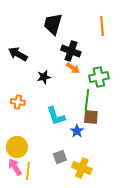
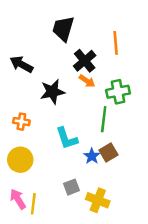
orange line: (102, 26) -> (116, 43), moved
black cross: (71, 51) -> (85, 61), turned 30
black star: (44, 77) -> (52, 92), size x1.5
brown square: (91, 117) -> (108, 153), moved, turned -35
yellow circle: (17, 147) -> (20, 160), moved

